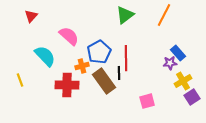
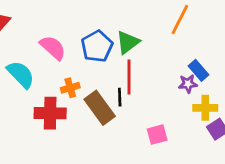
green triangle: (125, 15) -> (128, 42), moved
blue pentagon: (99, 52) -> (97, 46), moved
yellow cross: (183, 81) -> (205, 108), turned 30

